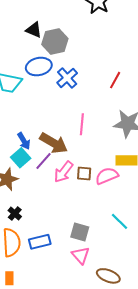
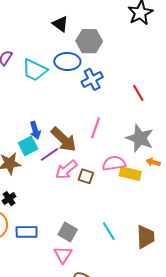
black triangle: (34, 30) -> (60, 24), moved
red line: (115, 80) -> (138, 93), turned -72
pink semicircle: (107, 176) -> (114, 163), moved

